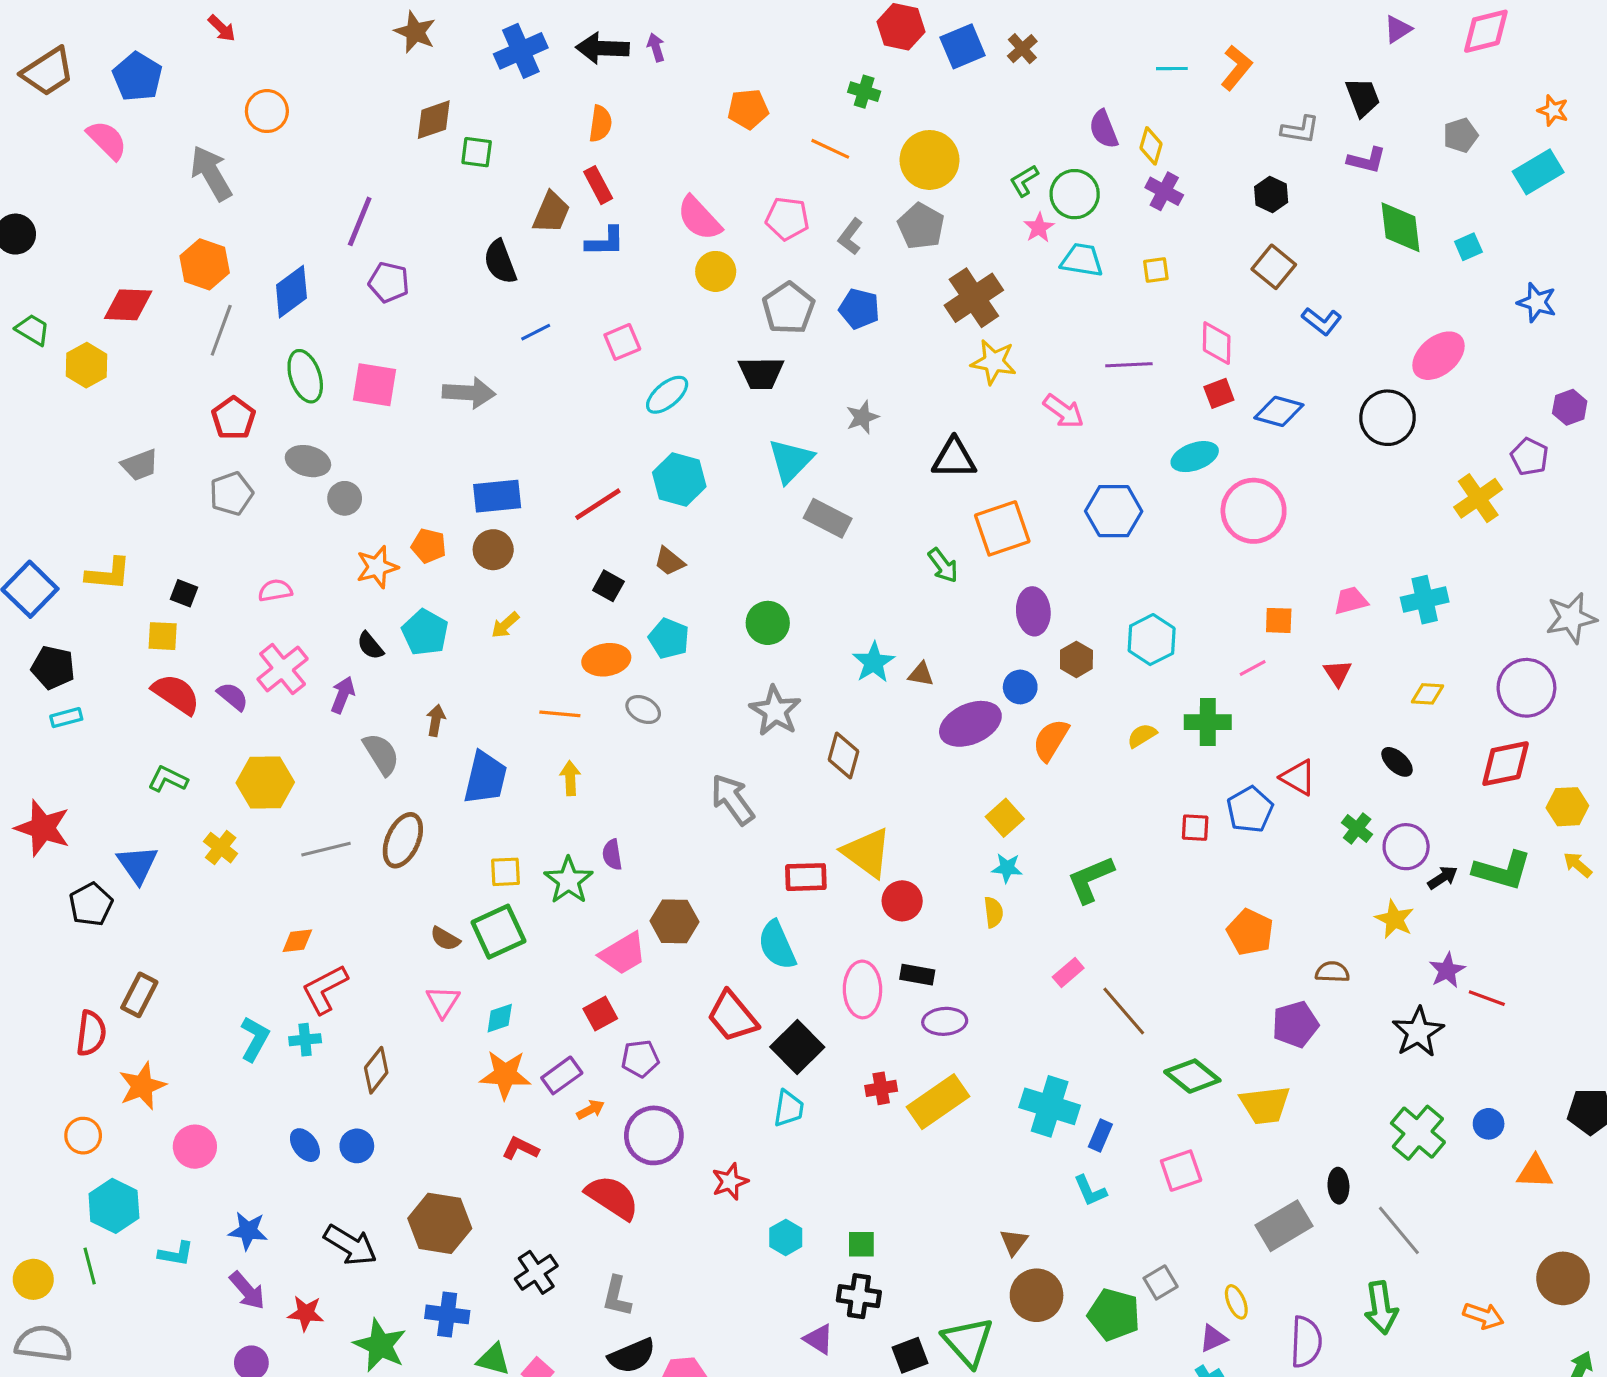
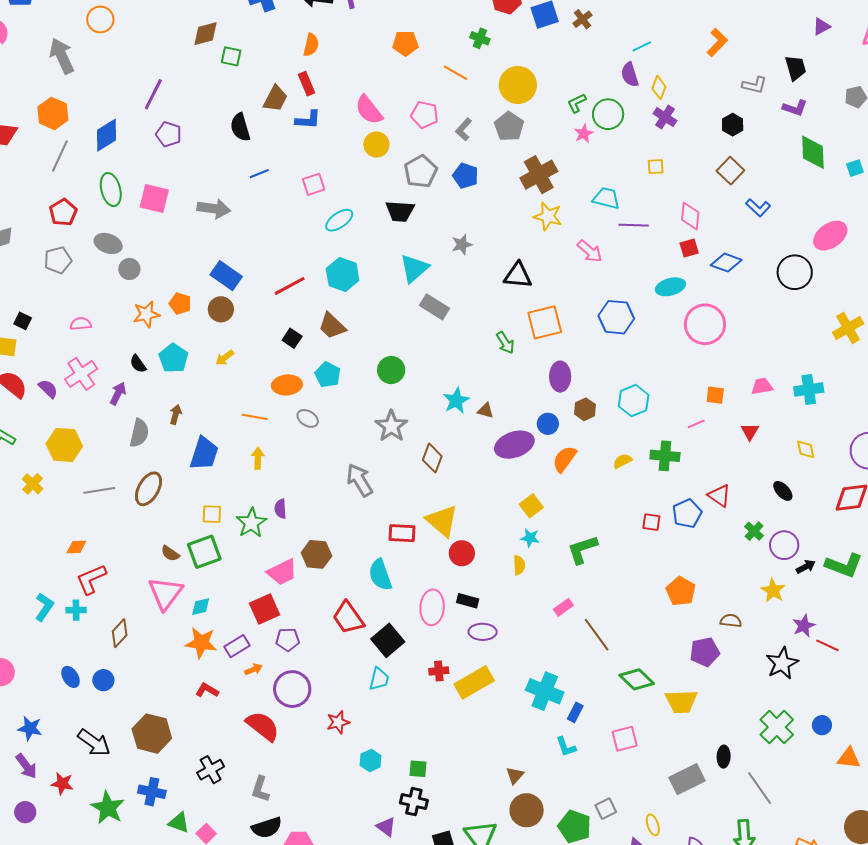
cyan line: (1172, 69) -> (642, 46), moved, turned -30
cyan trapezoid: (1082, 260) -> (606, 198), moved
blue rectangle: (497, 496) -> (226, 276), turned 36
brown trapezoid: (669, 561) -> (332, 326), size x1.4
yellow diamond: (1428, 694) -> (806, 449), turned 70
gray semicircle: (381, 754) -> (139, 433), turned 40
pink triangle: (443, 1002) -> (165, 593), size x1.6
red square: (600, 1014) -> (265, 609), size x1.4

